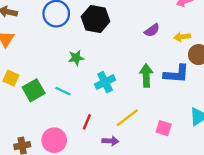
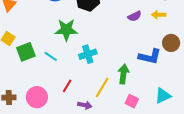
yellow arrow: (182, 37) -> (159, 15), moved
green star: (76, 58) -> (66, 30), size x1.6
green arrow: (146, 75) -> (123, 74), moved
yellow line: (127, 118) -> (102, 88), turned -30

